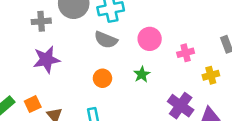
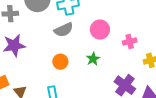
gray semicircle: (106, 40) -> (64, 30), turned -48

